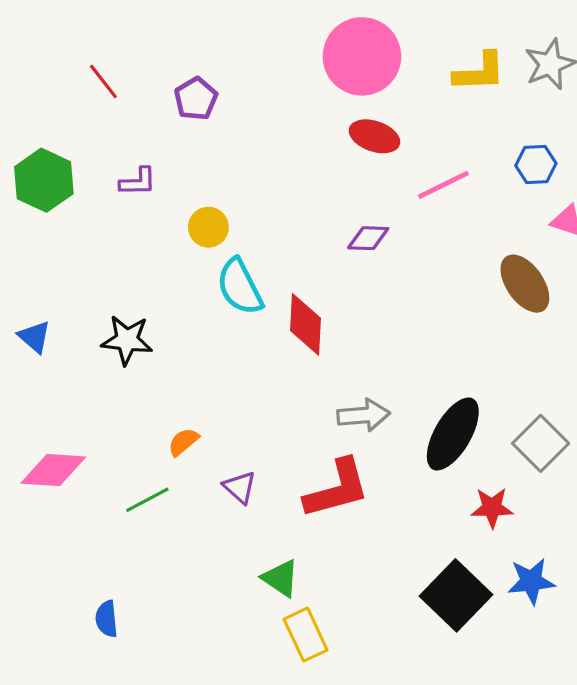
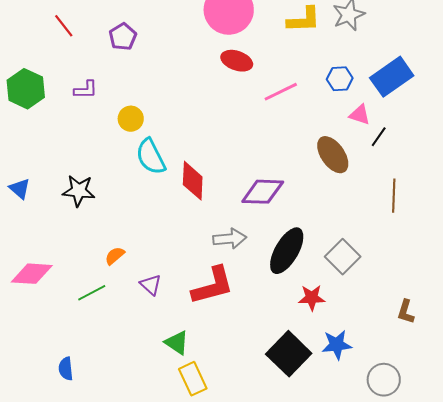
purple diamond: (368, 238) -> (263, 192), moved, size x1.6

